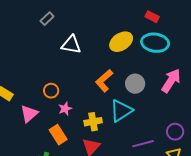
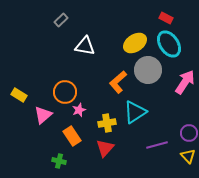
cyan ellipse: (155, 43) -> (169, 44), turned 48
gray circle: (135, 84) -> (148, 70), moved, size x1.4
orange circle: (51, 91) -> (65, 92), size x1.5

